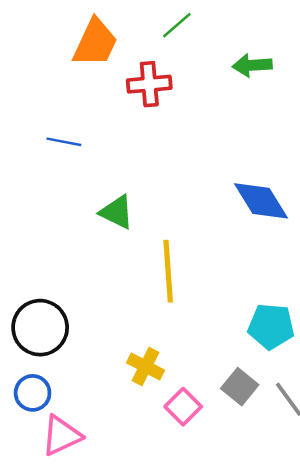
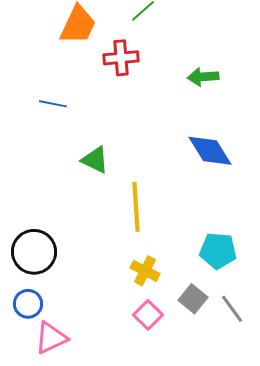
green arrow: (252, 65) -> (203, 77), moved
yellow cross: (146, 367) -> (145, 271), moved

